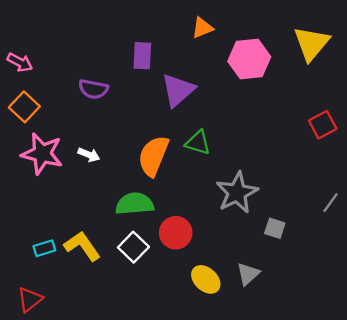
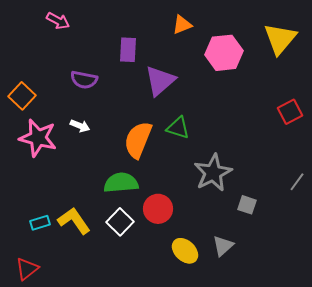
pink arrow: (20, 62) -> (58, 21), moved
white arrow: (89, 155) -> (80, 126), moved

